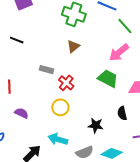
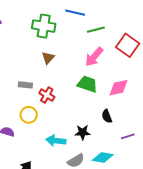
green line: (125, 26) -> (96, 30), turned -54
yellow circle: (60, 107) -> (29, 115), moved
cyan arrow: (58, 139) -> (56, 141), moved

